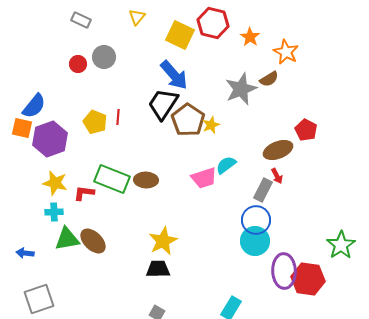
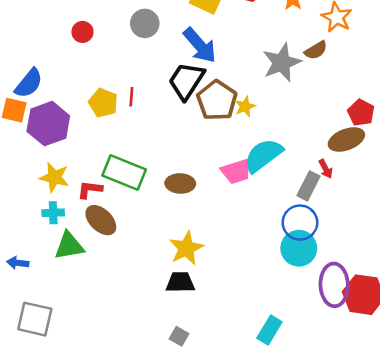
gray circle: (104, 57) -> (145, 23), moved
brown ellipse: (278, 150) -> (346, 139), moved
cyan semicircle: (226, 165) -> (263, 155), size x1.6
brown ellipse: (146, 180) -> (180, 183), moved
brown ellipse: (93, 241) -> (101, 220), moved
gray square: (39, 299) -> (35, 319), turned 32

